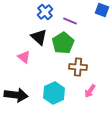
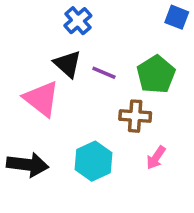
purple line: (70, 21) -> (104, 73), moved
green pentagon: (63, 43) -> (156, 74), moved
pink triangle: (24, 57) -> (41, 99), size x1.6

